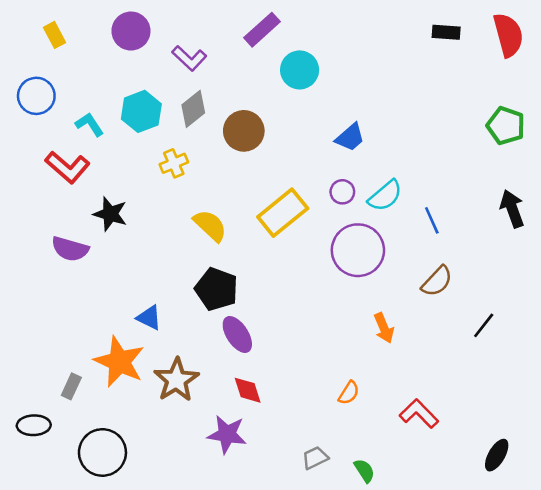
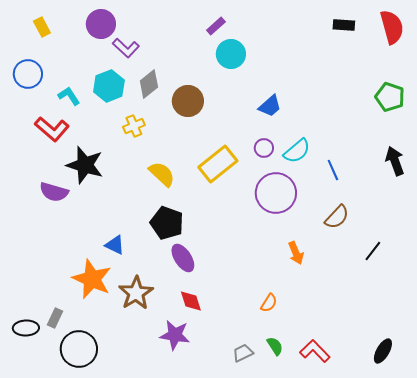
purple rectangle: (262, 30) -> (216, 26), moved, size x0.7
purple L-shape: (189, 58) -> (126, 48), moved
black star: (110, 214) -> (85, 165), size x1.4
gray rectangle: (71, 386) -> (55, 318), moved
red L-shape: (419, 414) -> (315, 351), moved
green semicircle: (364, 471) -> (275, 346), moved

